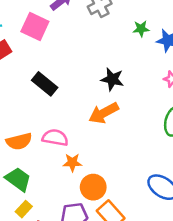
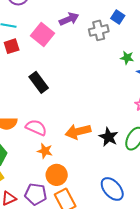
black star: (112, 79) -> (109, 137), moved
orange arrow: (104, 113) -> (78, 132), moved

